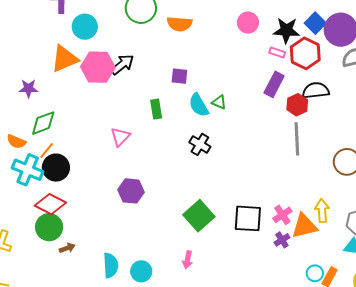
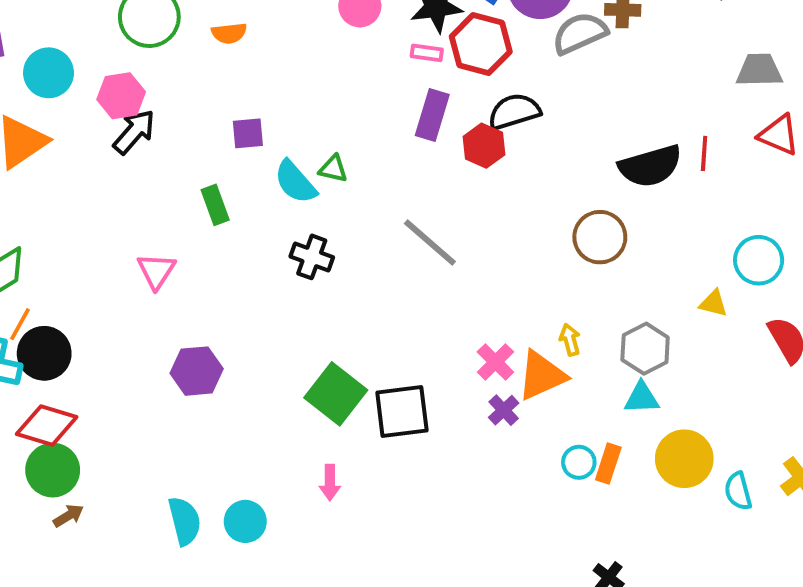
orange semicircle: (180, 24) -> (229, 33), size x0.7
pink hexagon: (98, 67) -> (121, 96), moved, size x0.7
gray line: (297, 139) -> (430, 242), moved, turned -36
yellow arrow: (322, 211) -> (570, 340), size x0.7
black square: (248, 218) -> (402, 411), moved
brown arrow: (67, 248) -> (68, 516), moved

